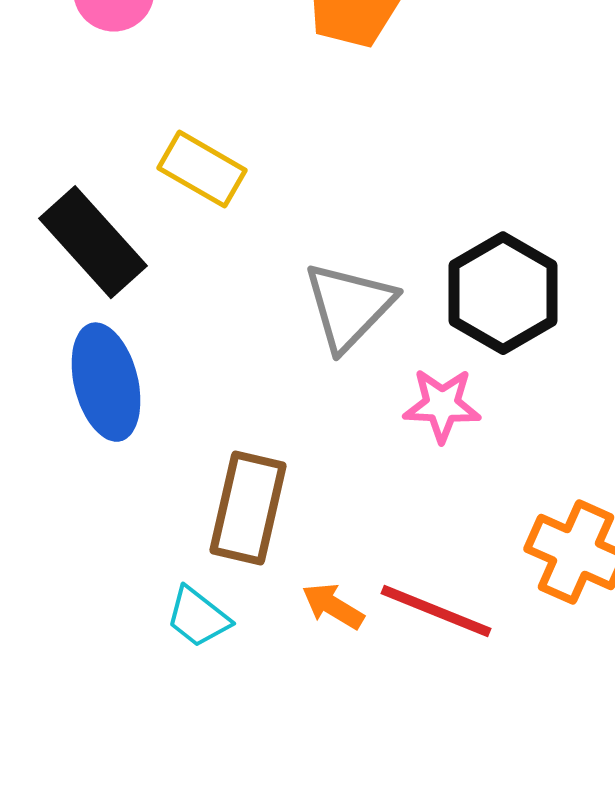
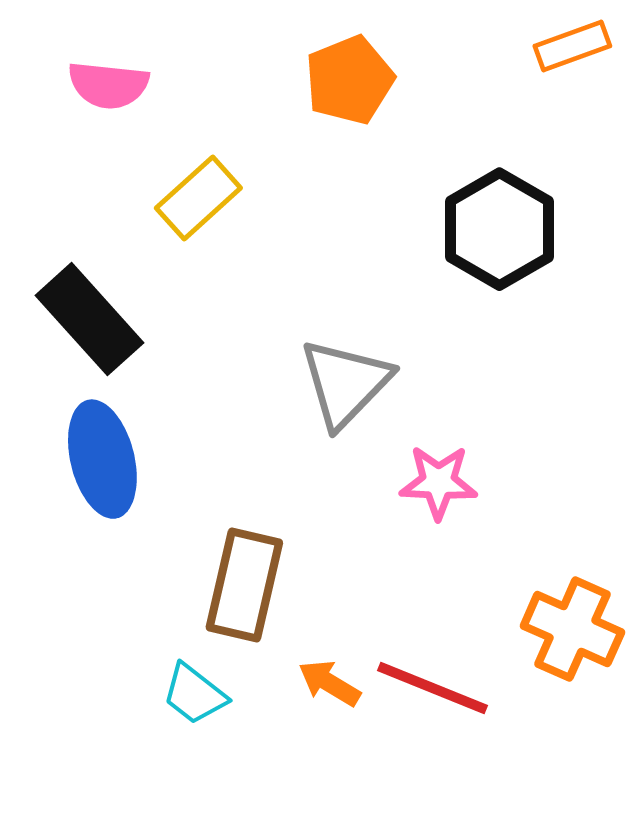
yellow rectangle: (202, 169) -> (198, 198), moved, turned -72
black hexagon: (503, 293) -> (499, 229), moved

